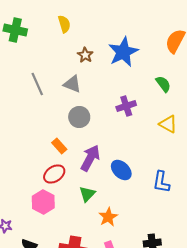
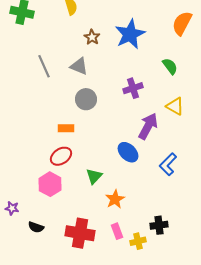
orange rectangle: (59, 146) -> (66, 128), turned -49
purple arrow: (90, 158) -> (148, 126), moved
blue L-shape: (161, 182) -> (168, 164), turned 35

